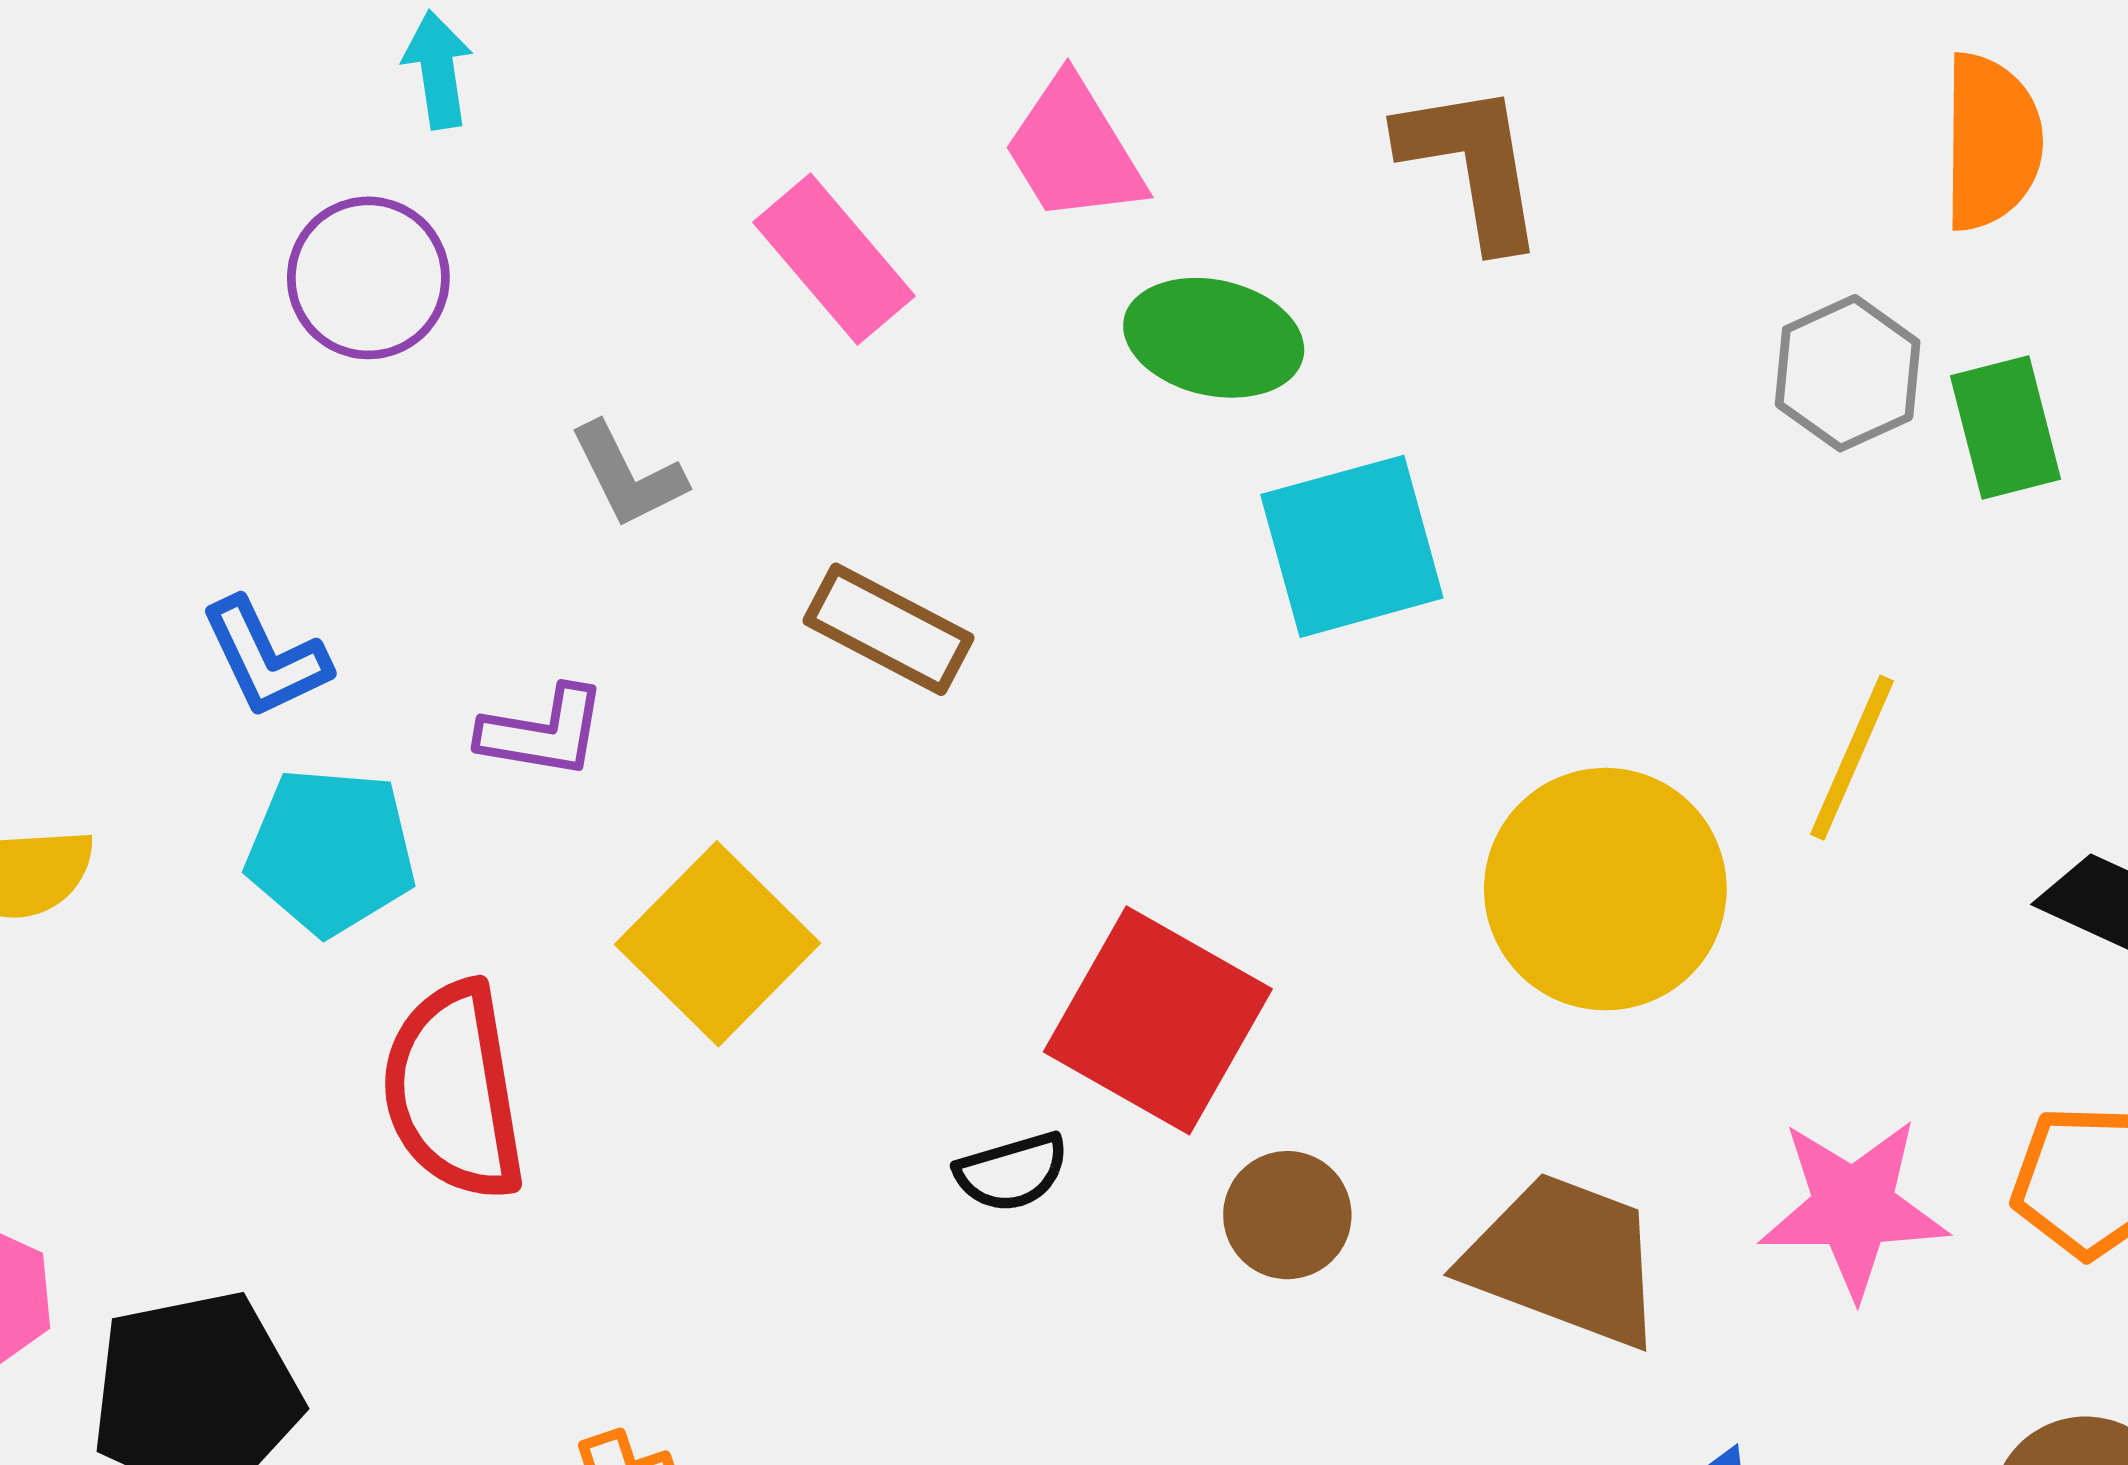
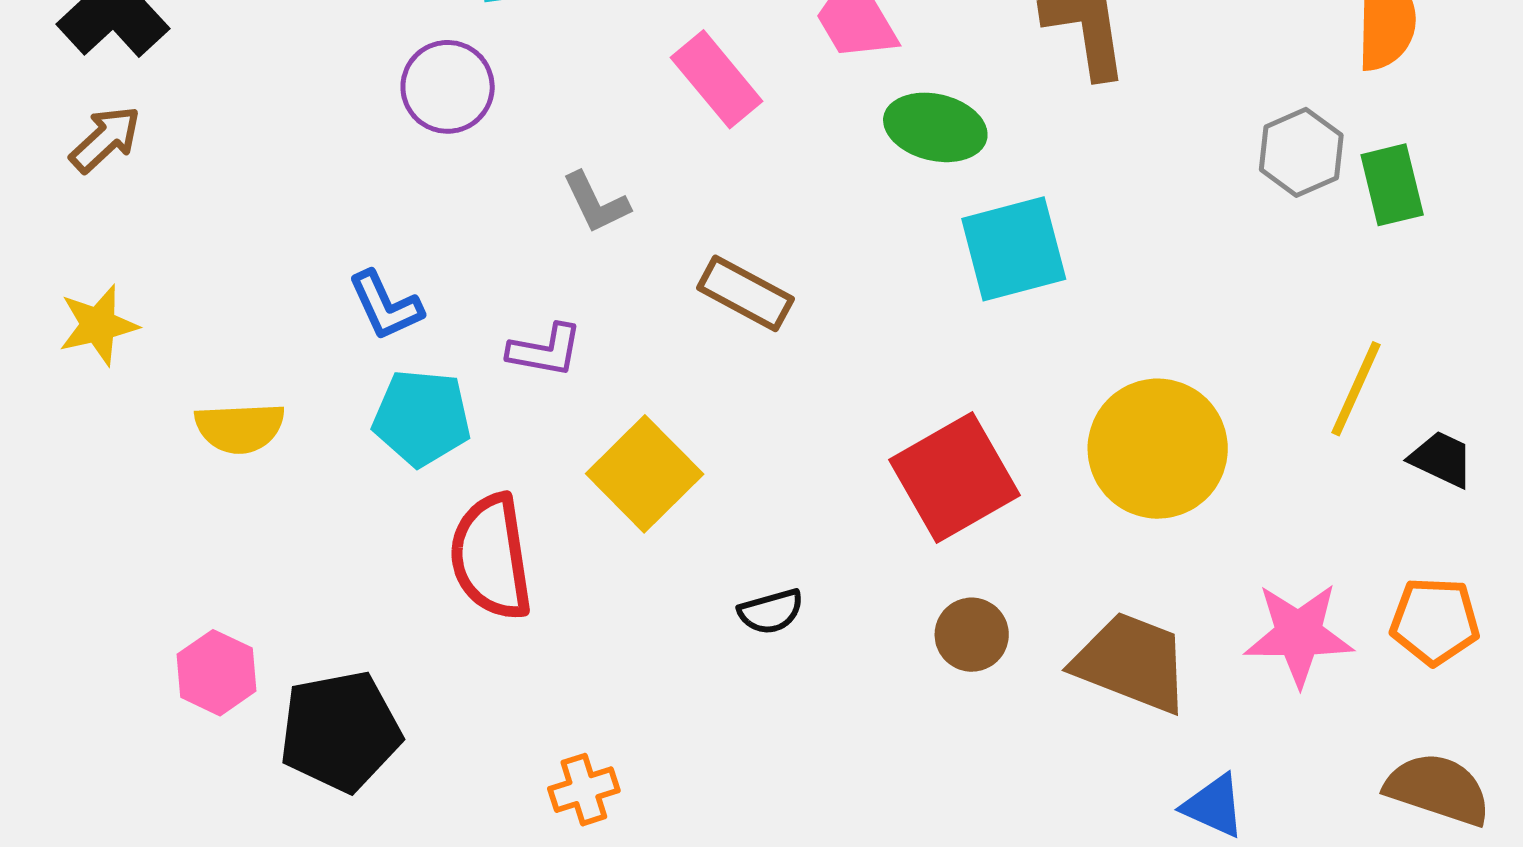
yellow line: (1852, 758) -> (1356, 389), moved
red square: (1158, 1020) -> (955, 478), moved, turned 30
black semicircle: (1012, 1172) -> (771, 612), moved

